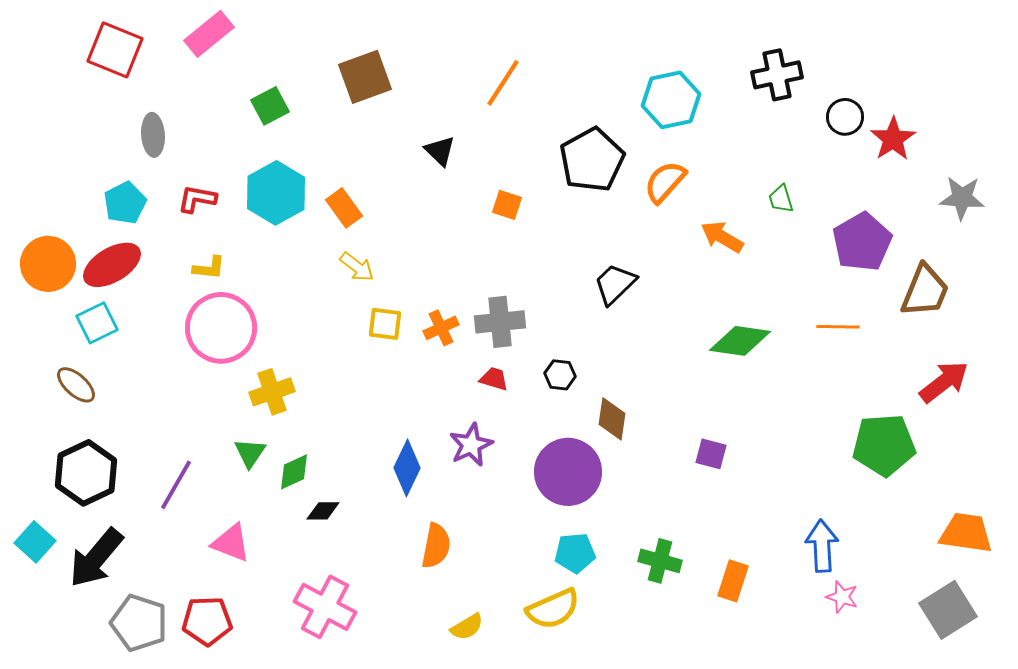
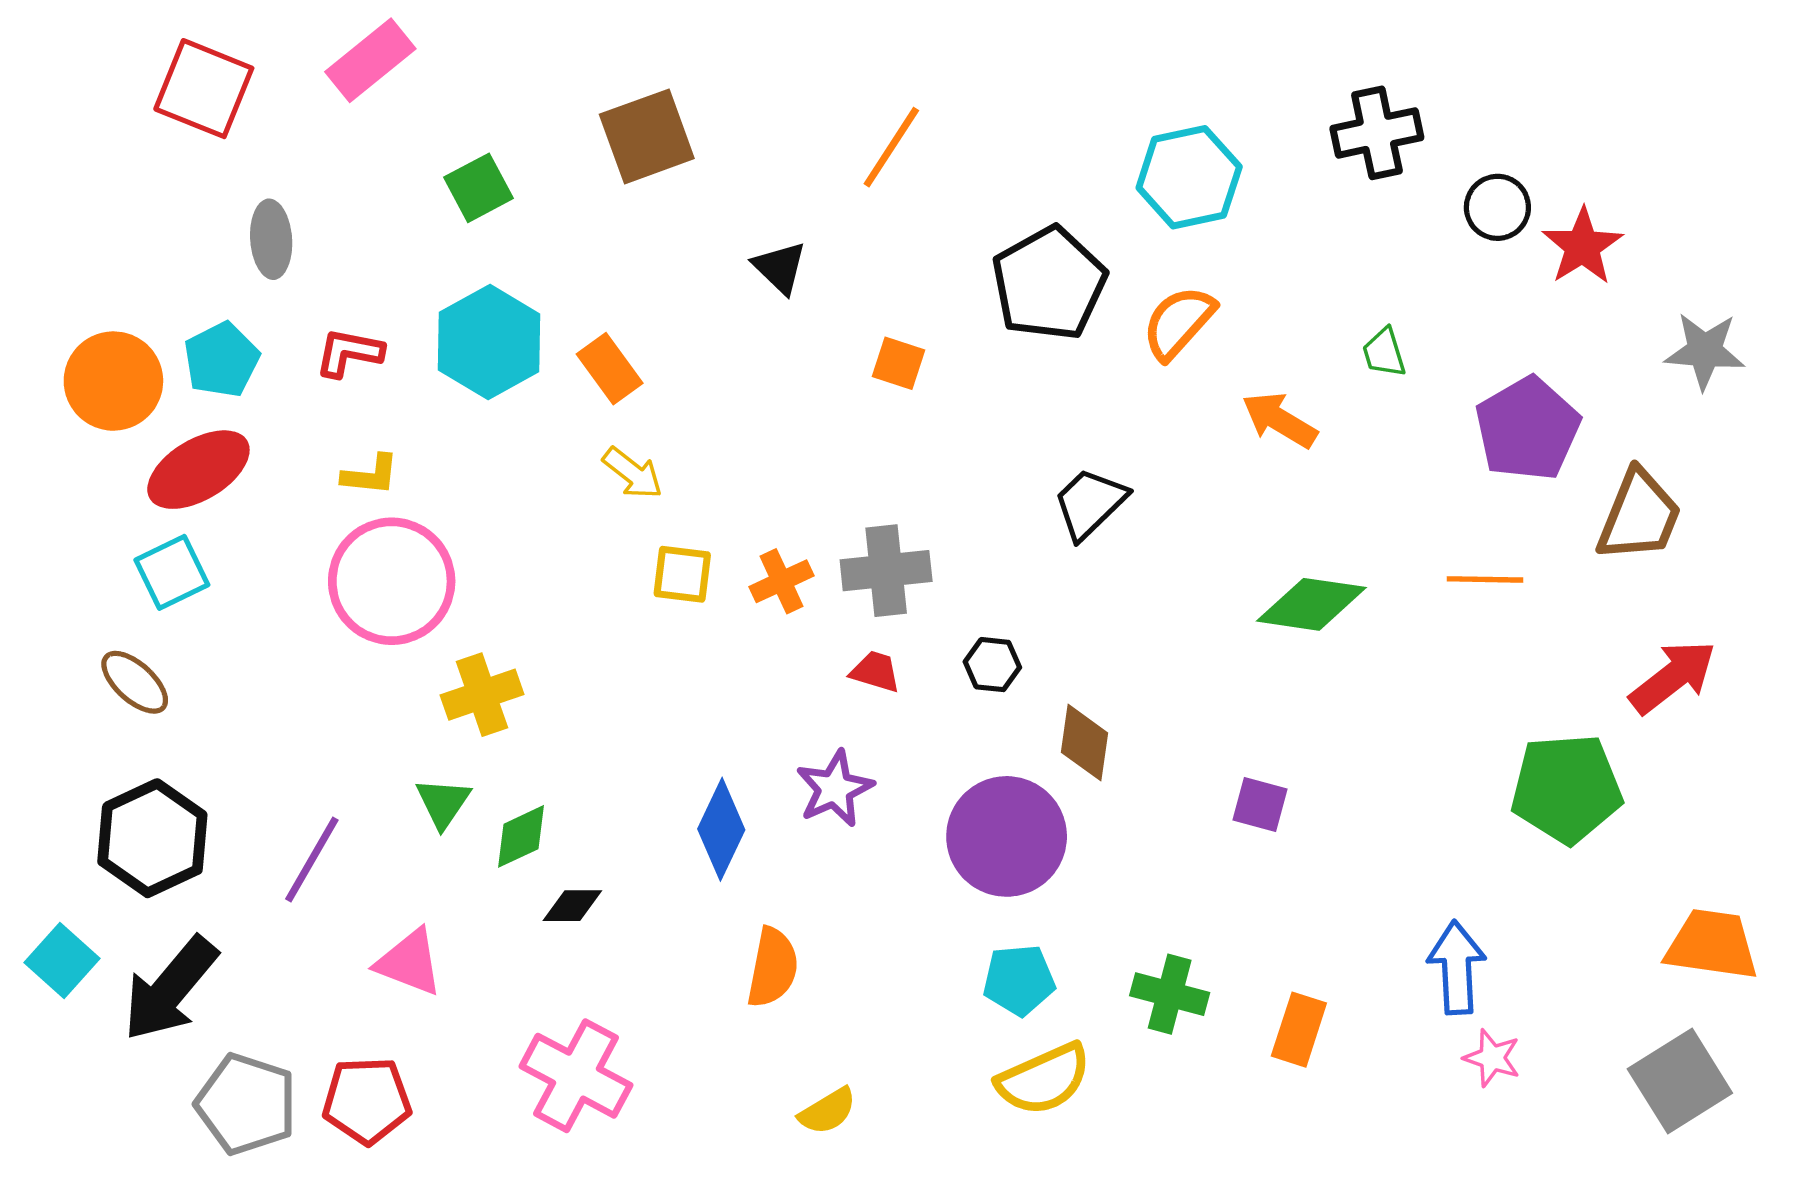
orange circle: (48, 264) -> (113, 381), moved
yellow semicircle: (553, 609) -> (1044, 1079), moved

